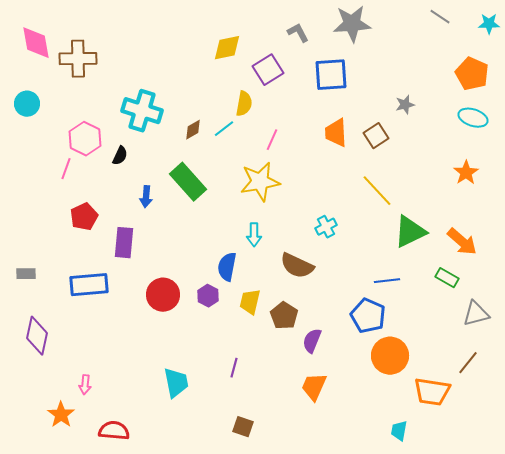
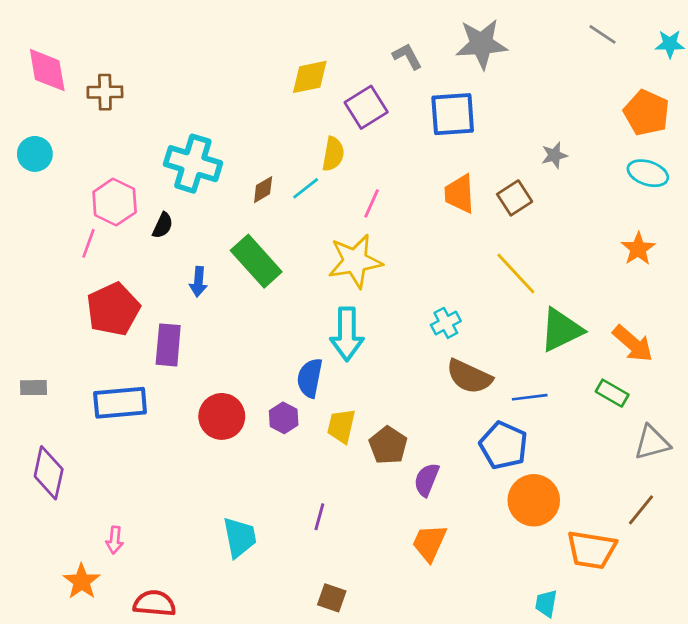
brown cross: (78, 59) -> (105, 92), size x0.7
red pentagon: (84, 217) -> (113, 309), size x1.4
cyan arrow: (254, 235) -> (347, 334), size x1.6
brown semicircle: (297, 266) -> (469, 377), moved

